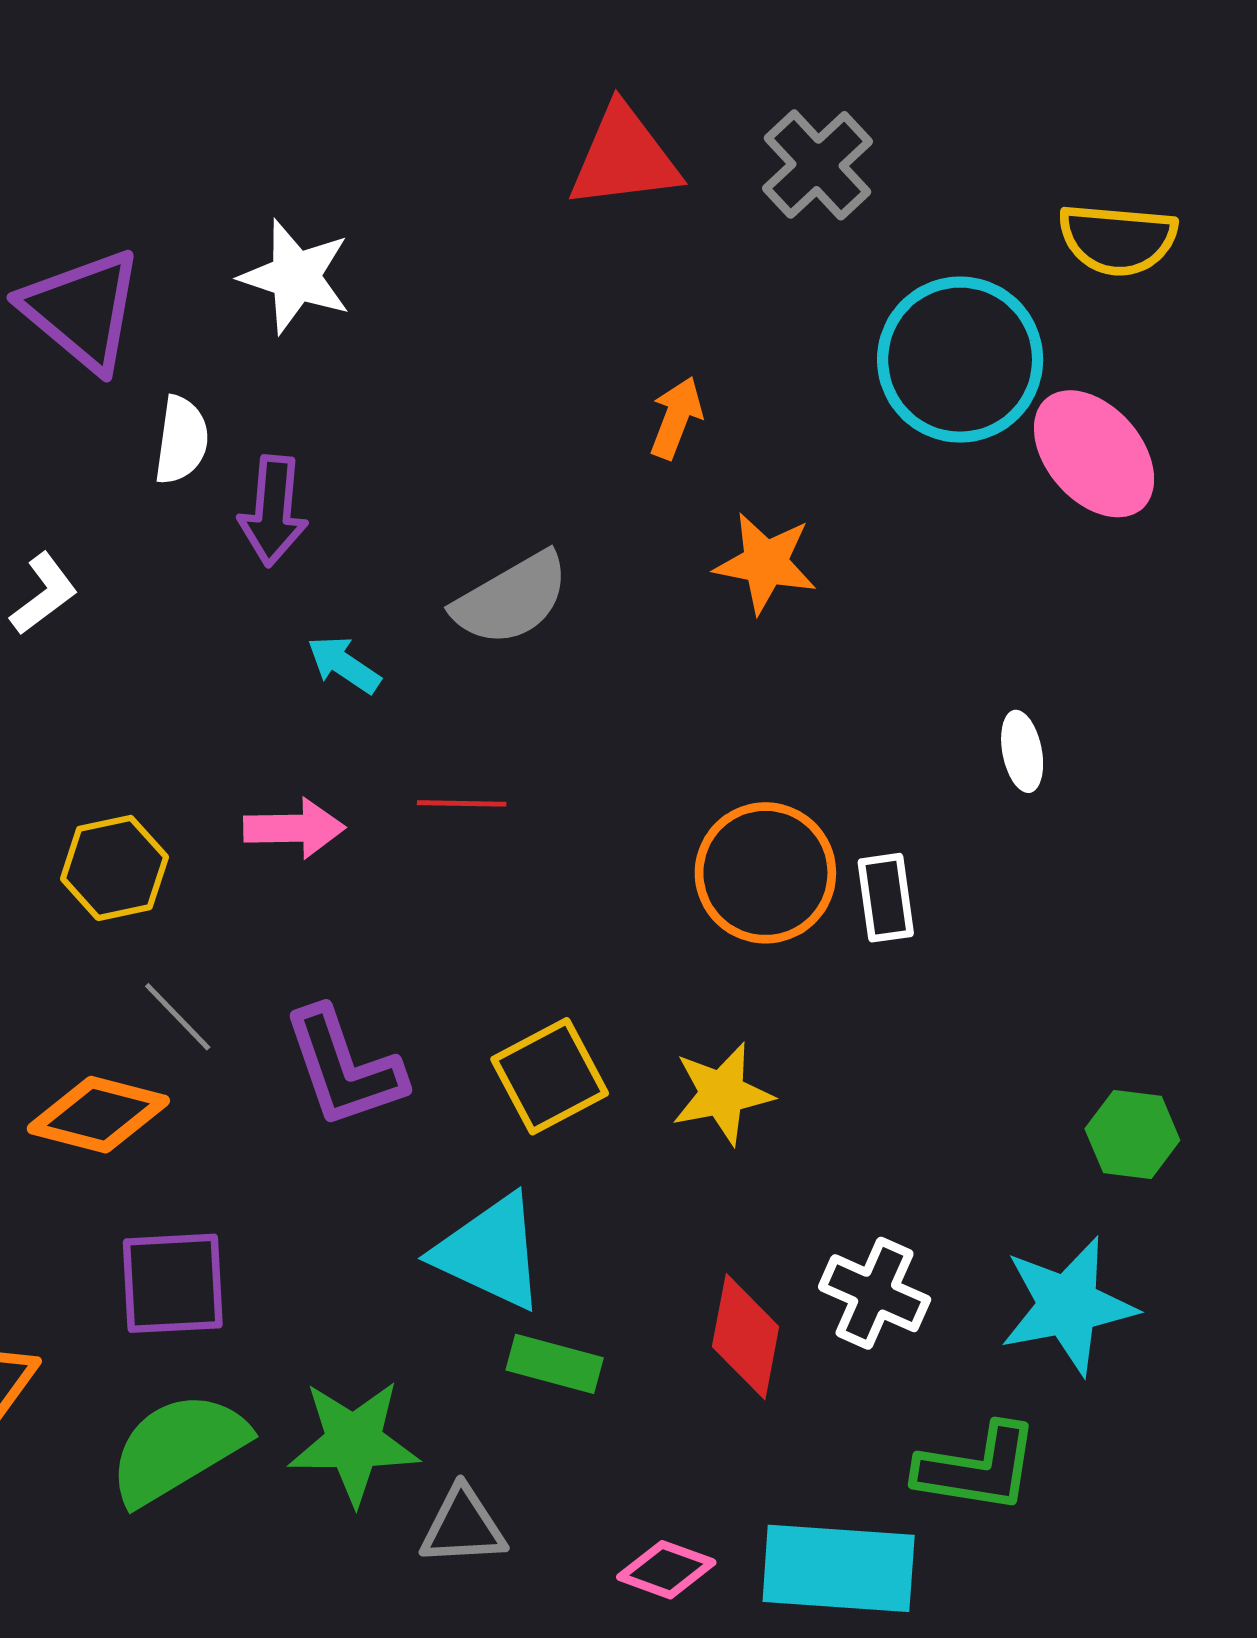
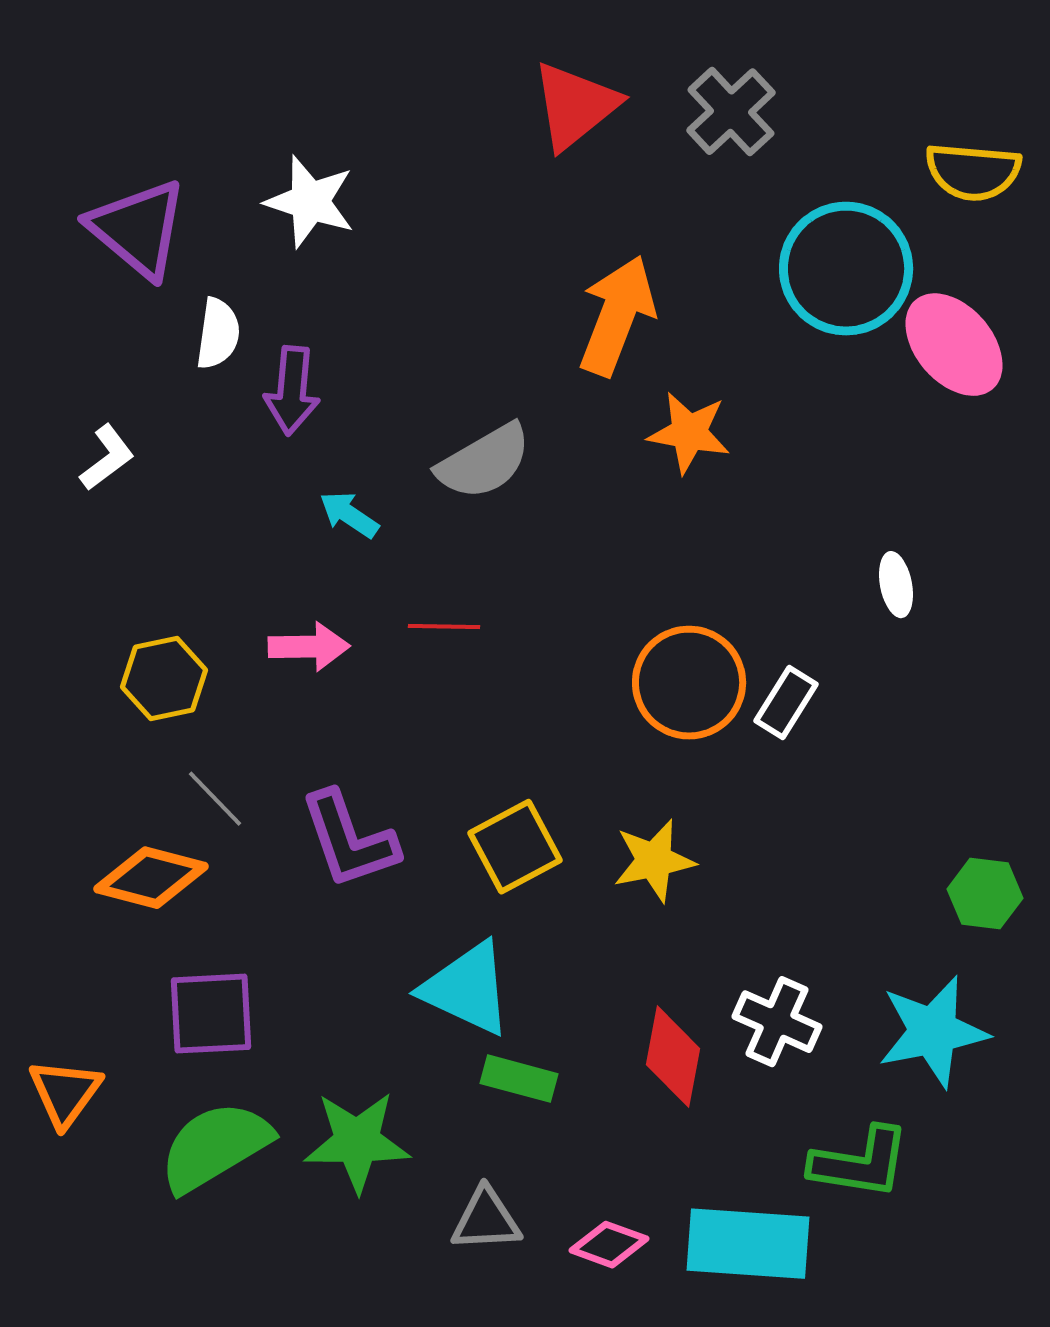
red triangle: (624, 157) -> (575, 106), turned -32
orange arrow: (676, 418) -> (617, 316), size x1.8
white rectangle: (886, 898) -> (786, 703), turned 40
gray triangle: (463, 1526) -> (486, 1220), moved

